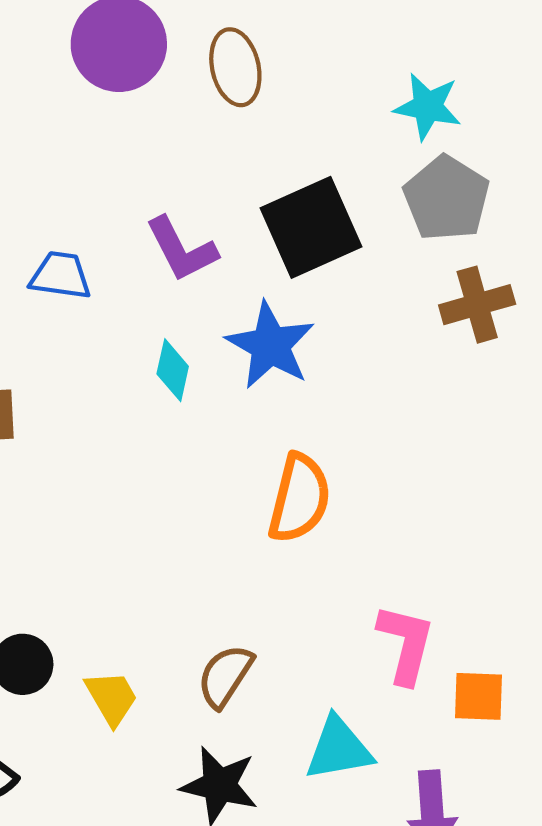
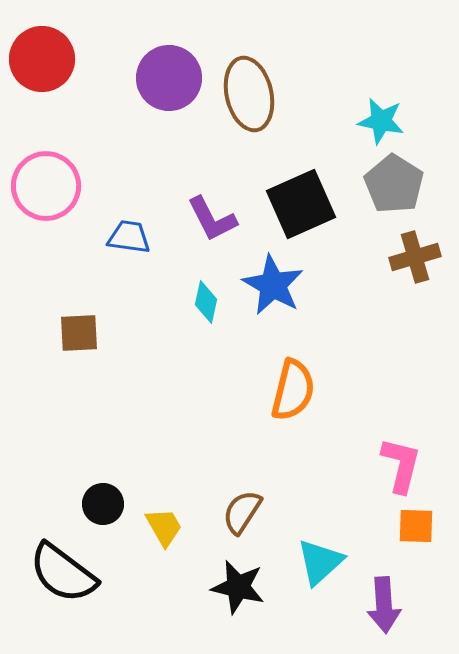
brown ellipse: (235, 67) -> (249, 94), size x1.4
pink L-shape: (406, 644) -> (401, 465), moved
cyan triangle: (339, 749) -> (320, 562), turned -32

